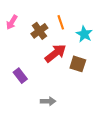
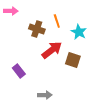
pink arrow: (12, 22) -> (11, 11), moved, turned -120
brown cross: (39, 31) -> (37, 29), turned -35

